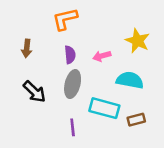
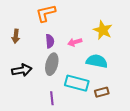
black arrow: (34, 92) -> (22, 70), turned -54

